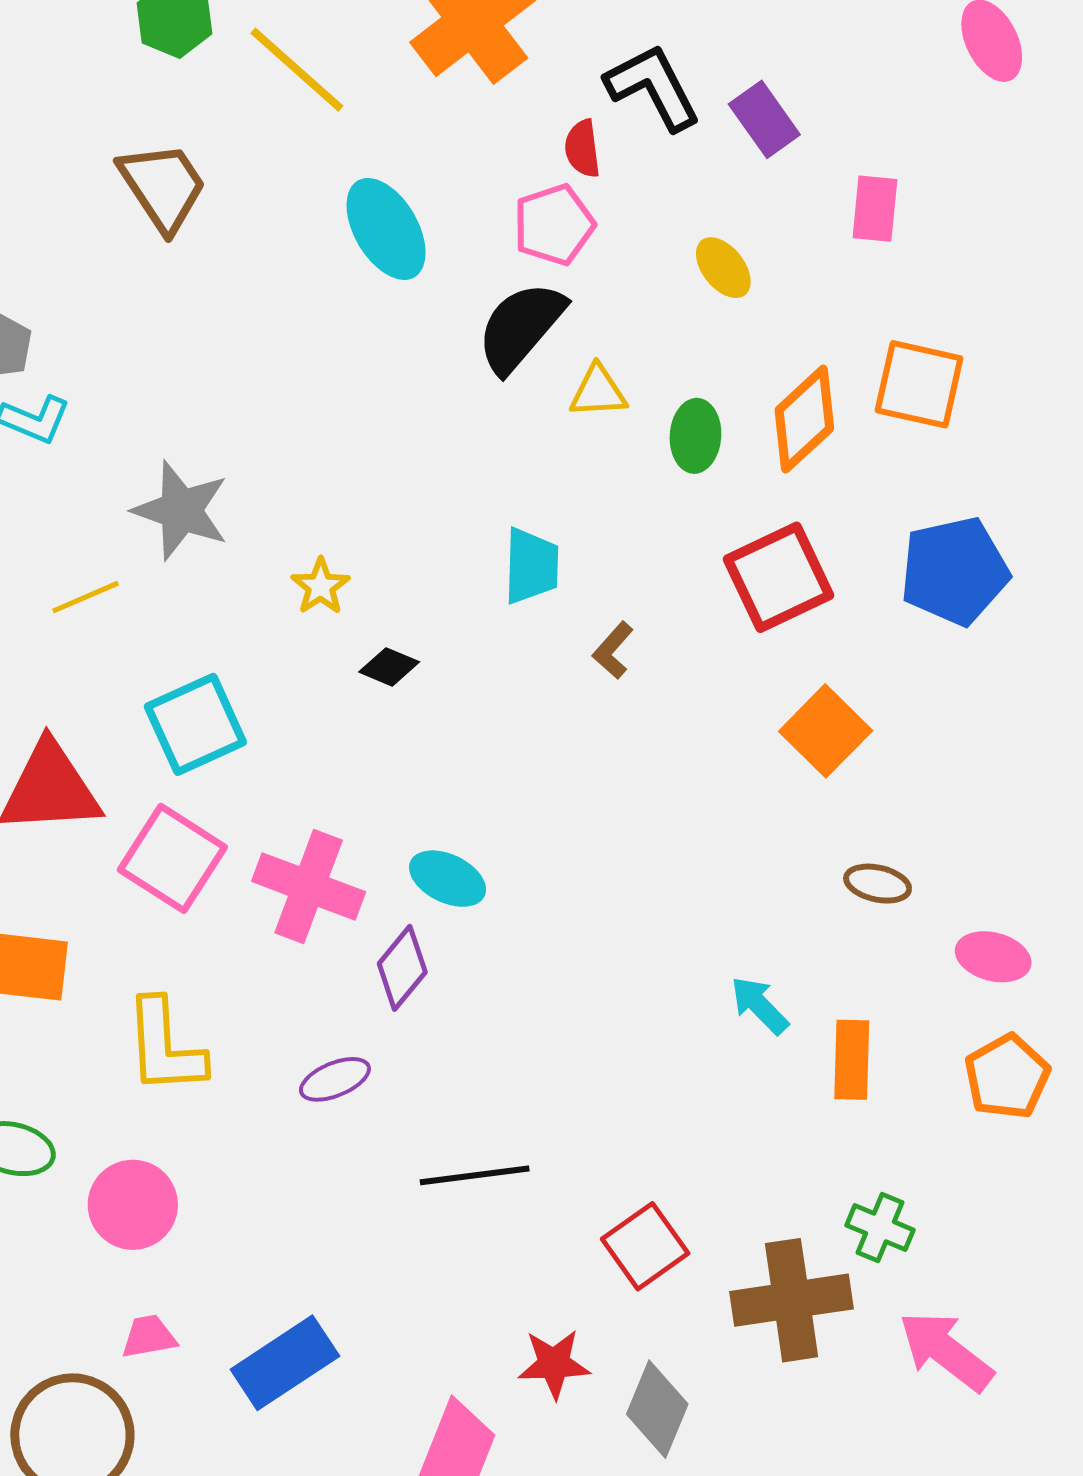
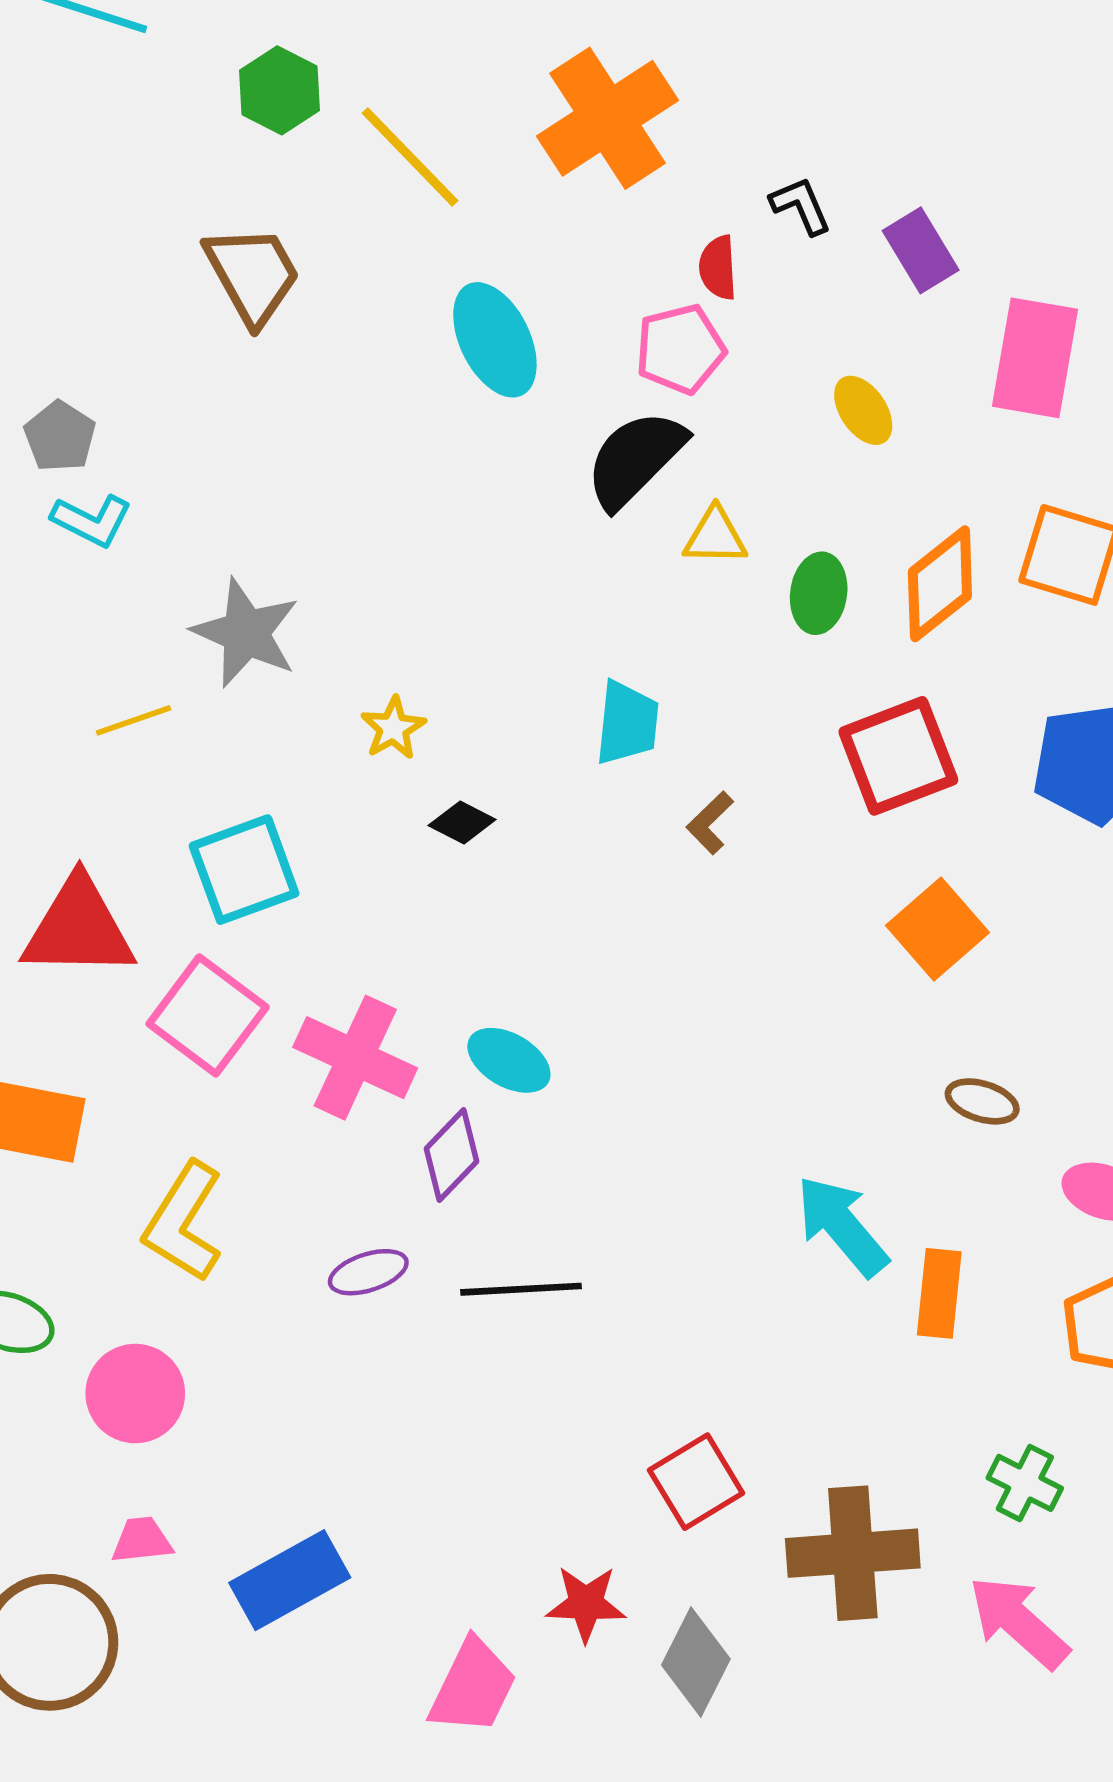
black L-shape: (653, 87) -> (801, 206), size x0.6
pink rectangle: (875, 209) -> (1035, 358), size x1.6
cyan arrow: (759, 1005) -> (842, 1226), size x1.5
yellow L-shape: (165, 1047) -> (183, 1222), turned 31
black line: (475, 1175) -> (521, 1289), moved
green cross: (880, 1228) -> (1025, 1483), moved

